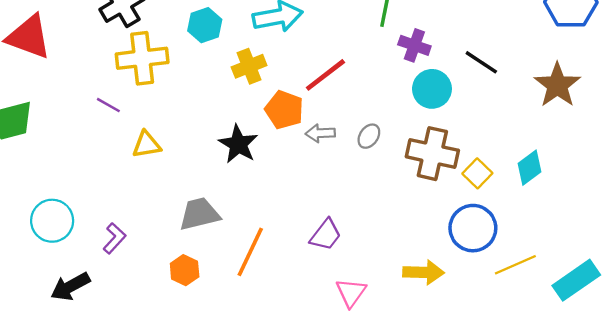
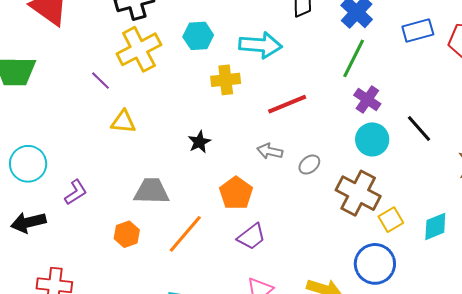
yellow cross: (142, 58) -> (139, 49), turned -36
orange pentagon: (284, 110) -> (236, 193), moved
black star: (238, 144) -> (199, 142), size x0.7

